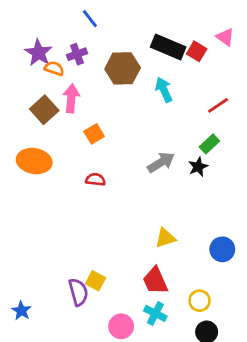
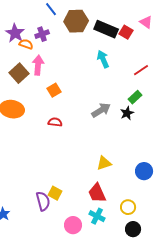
brown hexagon: (123, 68) -> (76, 21), moved

